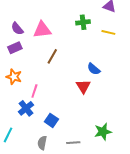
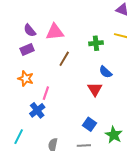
green cross: (83, 22) -> (96, 43), moved
blue square: (51, 120) -> (90, 124), moved
green star: (103, 132) -> (114, 135), turned -30

